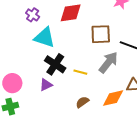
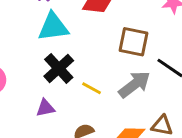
cyan triangle: (45, 37) -> (53, 27), turned -40
purple triangle: (46, 85) -> (45, 108), moved

